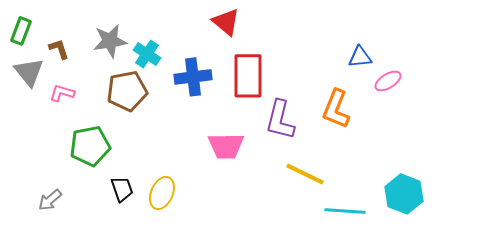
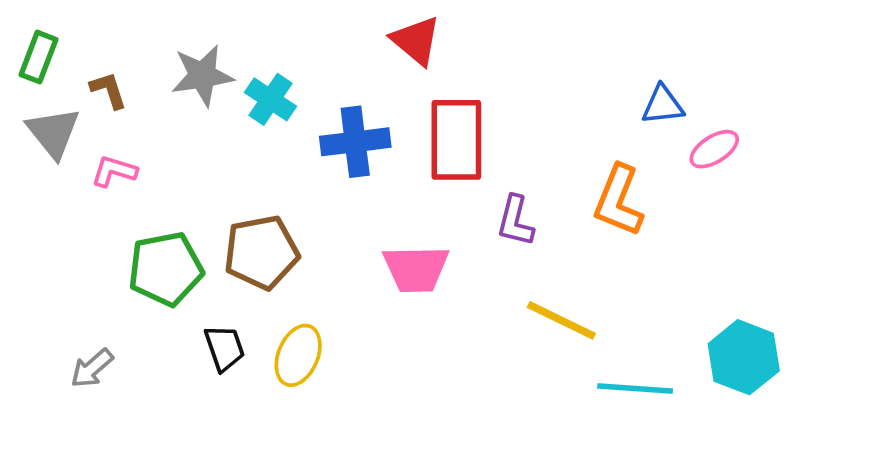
brown pentagon: (127, 91) -> (261, 252), moved
purple L-shape: (280, 120) -> (515, 221), size x0.7

